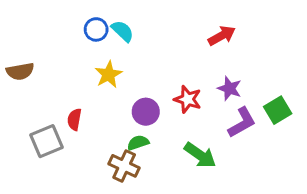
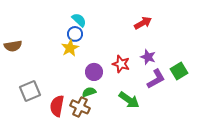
blue circle: (96, 29) -> (75, 34), moved
red semicircle: (74, 119) -> (57, 106), moved, size x1.5

